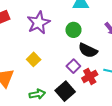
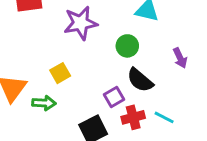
green arrow: (37, 94) -> (44, 103), moved

